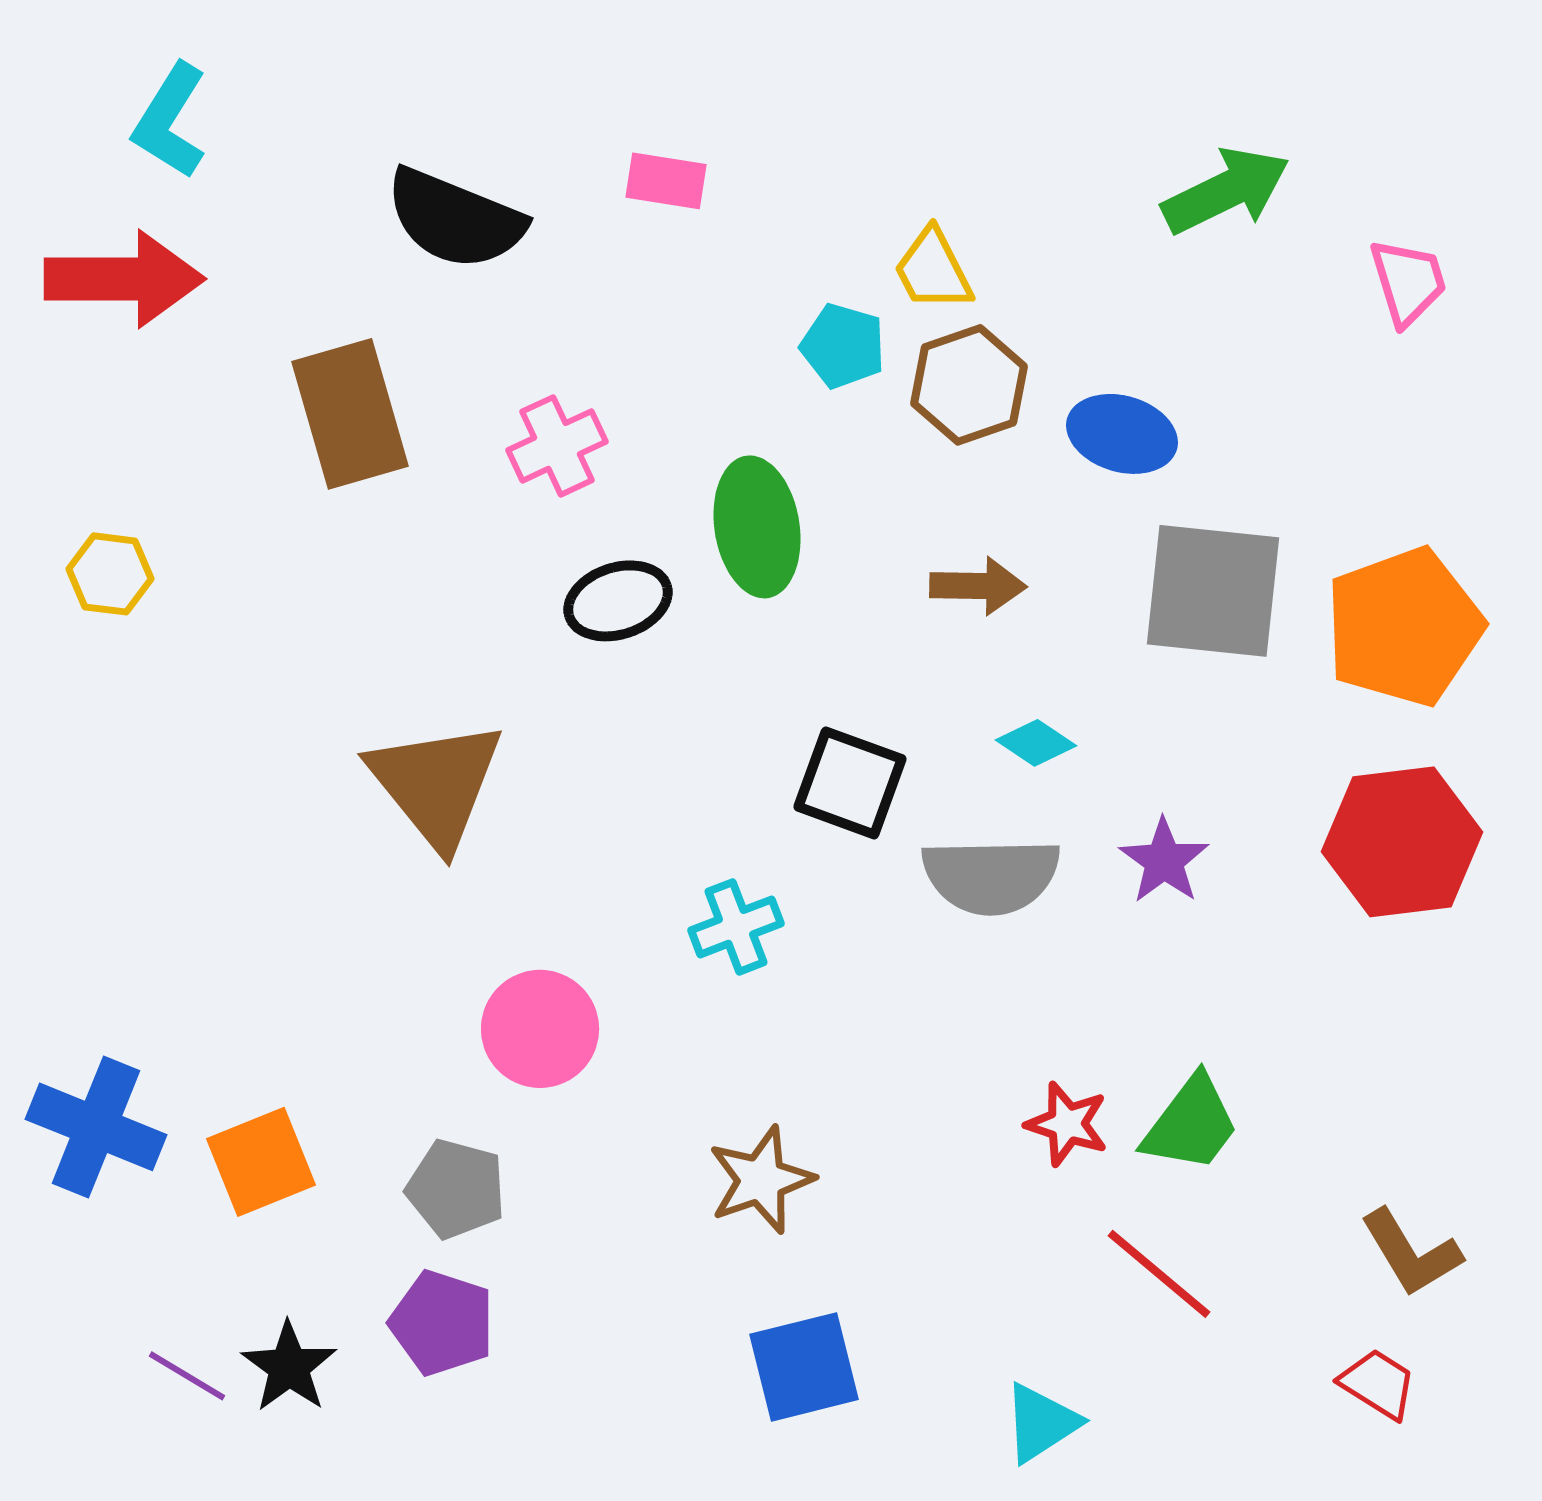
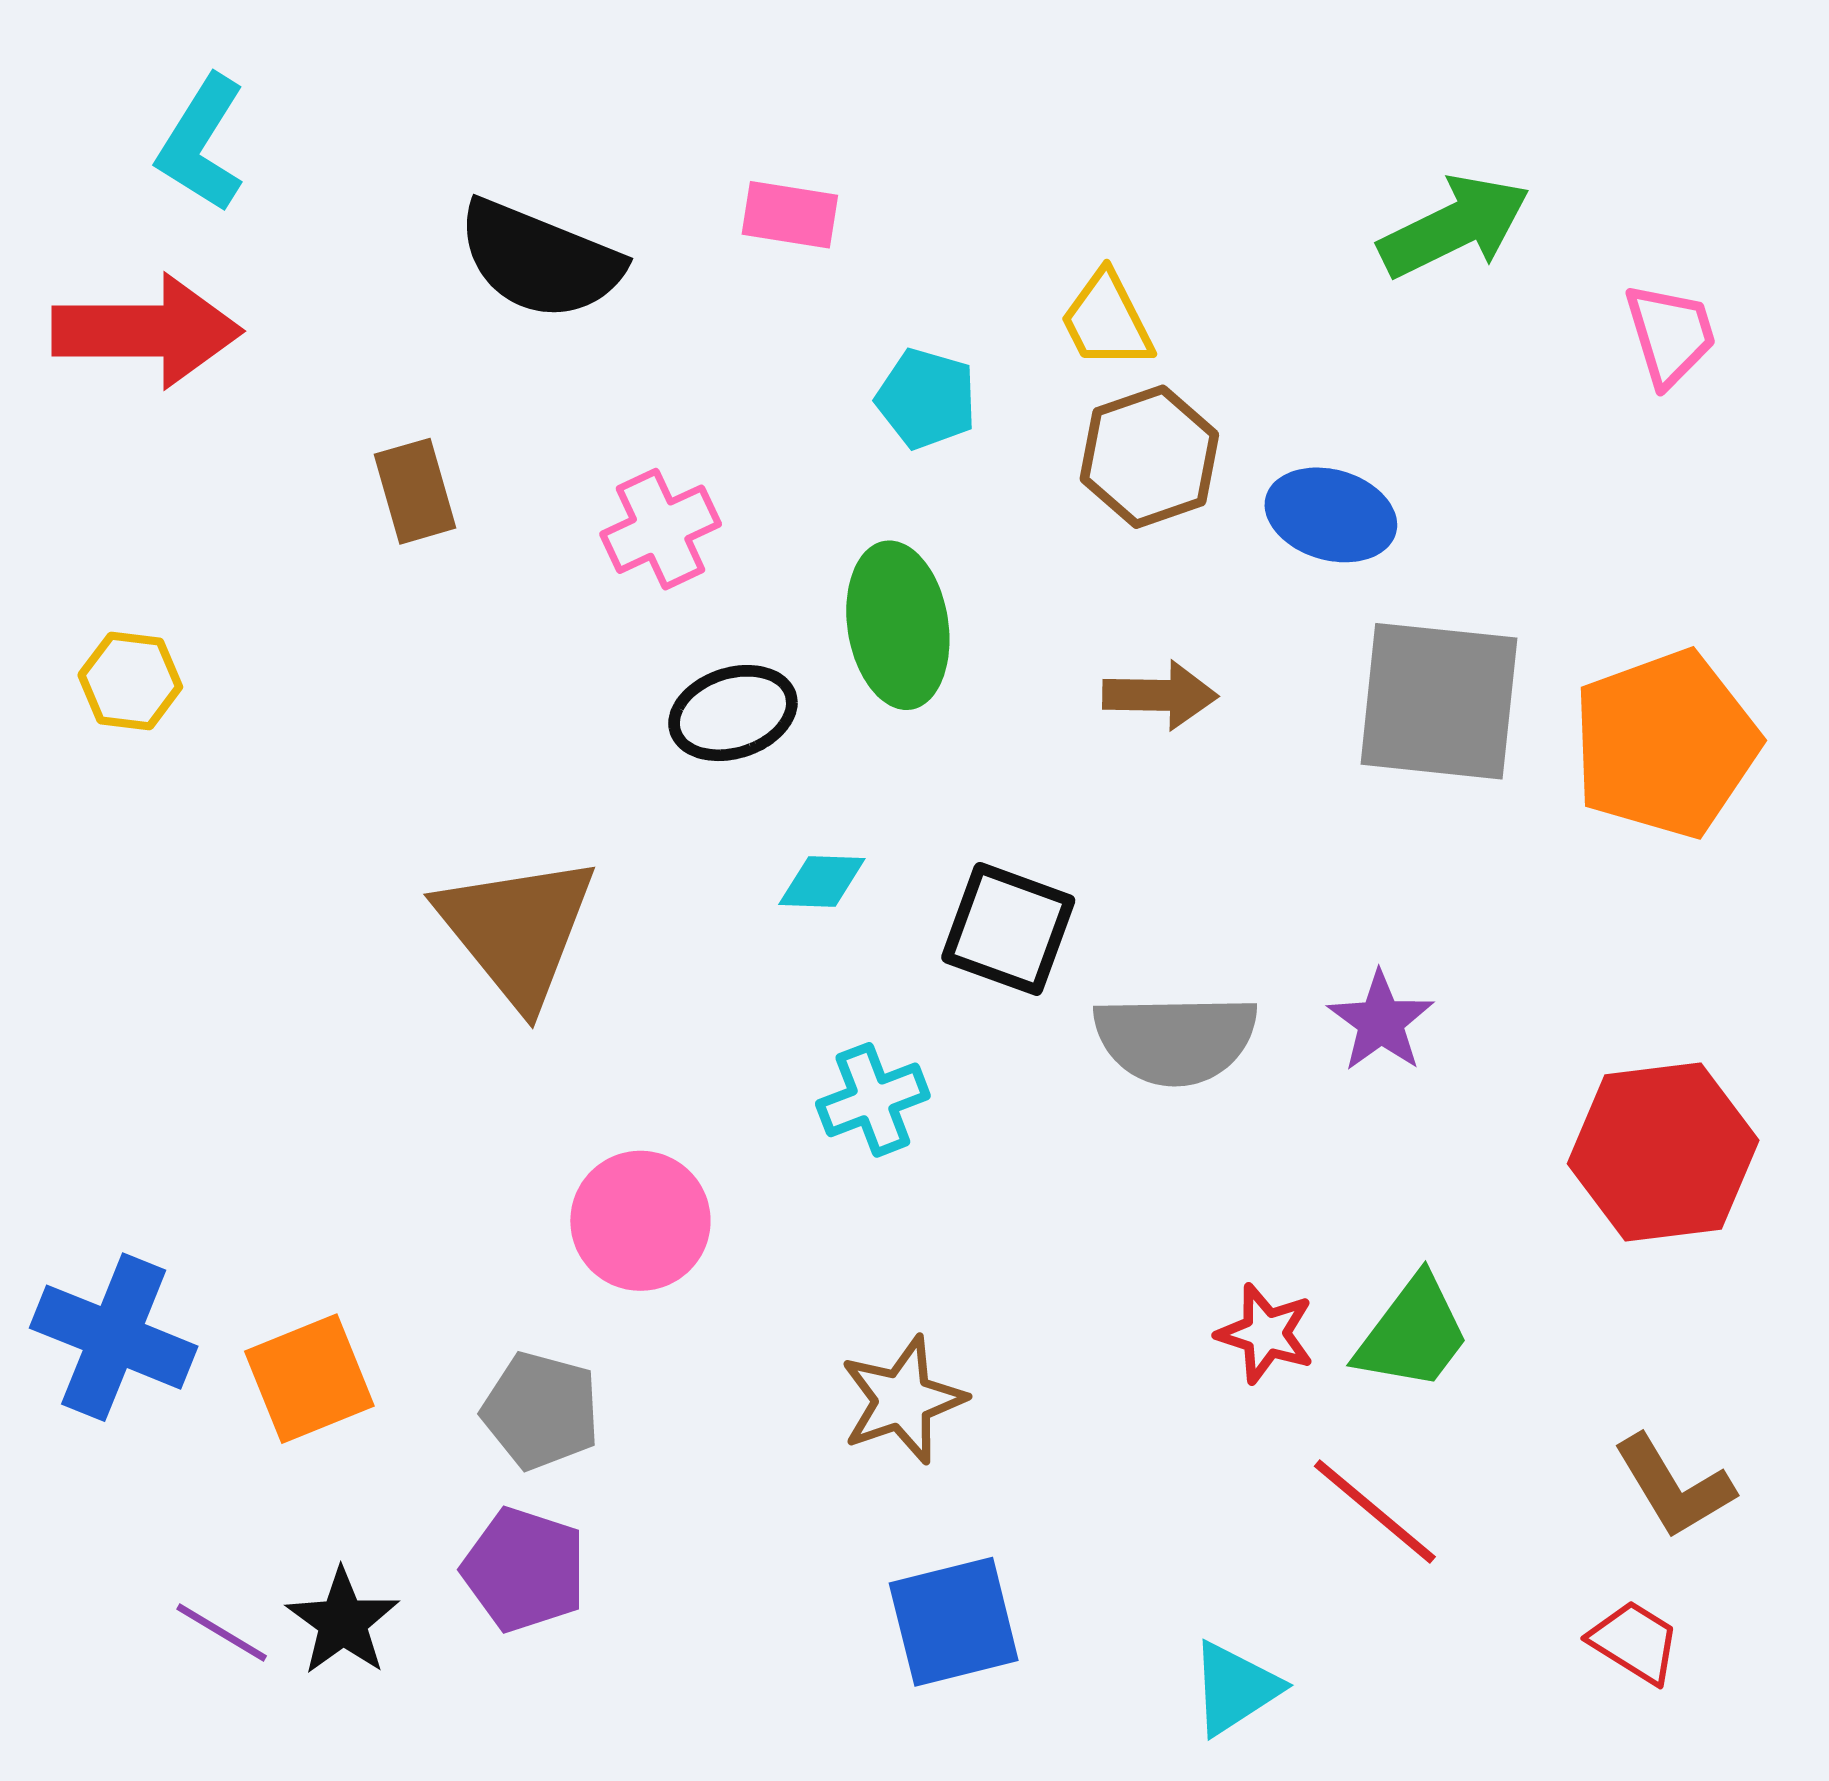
cyan pentagon: (843, 346) -> (926, 399), moved
brown rectangle: (350, 414) -> (415, 491), size x0.6
cyan diamond: (1036, 743) -> (822, 881), moved, turned -32
red hexagon: (1402, 842) -> (1663, 1152), moved

